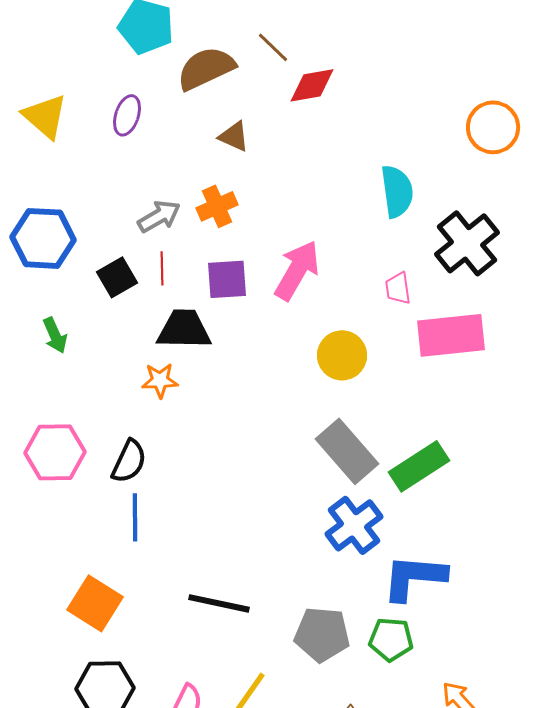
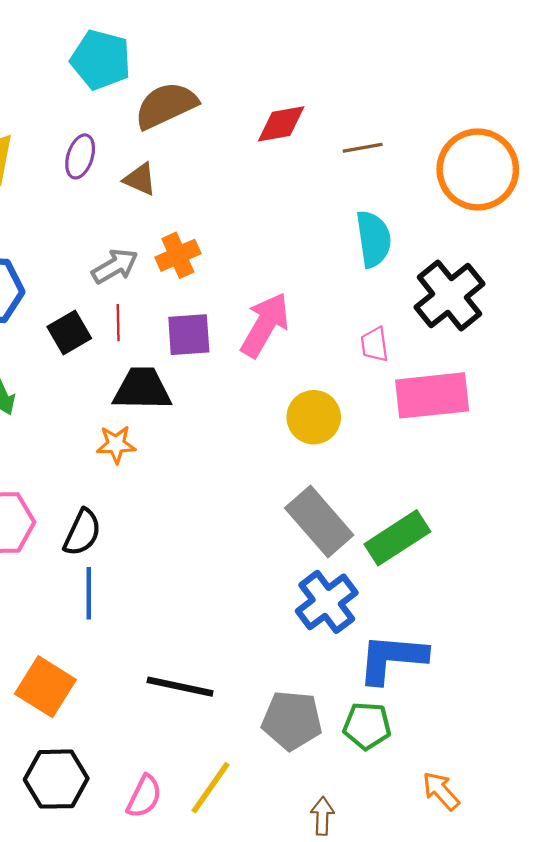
brown line: (273, 47) -> (363, 148), moved, turned -54
orange circle: (493, 127) -> (478, 169), size x1.4
brown triangle: (234, 136) -> (140, 179), moved

